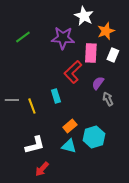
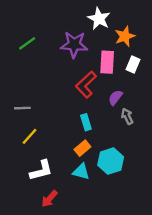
cyan rectangle: (56, 96) -> (86, 122), moved
gray line: (12, 100) -> (22, 108), moved
yellow line: (32, 106) -> (29, 136), moved, turned 63

